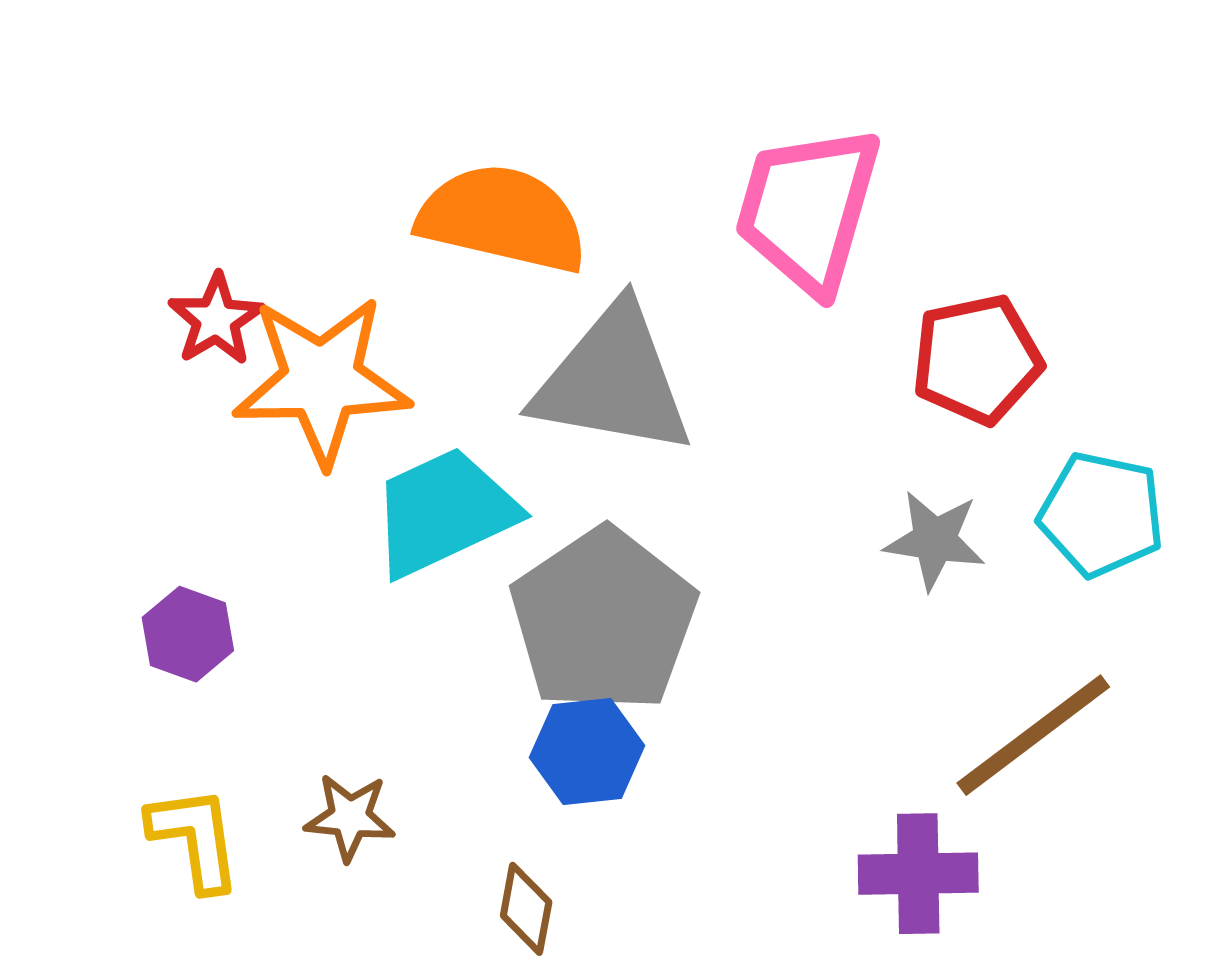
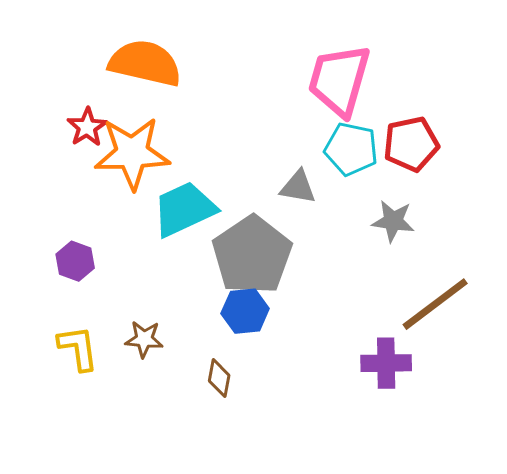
orange semicircle: (503, 218) -> (145, 63), moved
gray triangle: (613, 380) -> (298, 187), moved, size x0.5
cyan pentagon: (1101, 514) -> (351, 149), moved

